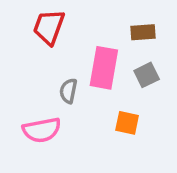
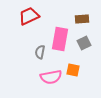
red trapezoid: (49, 27) -> (29, 16), turned 45
pink semicircle: (42, 130) -> (51, 77), moved

